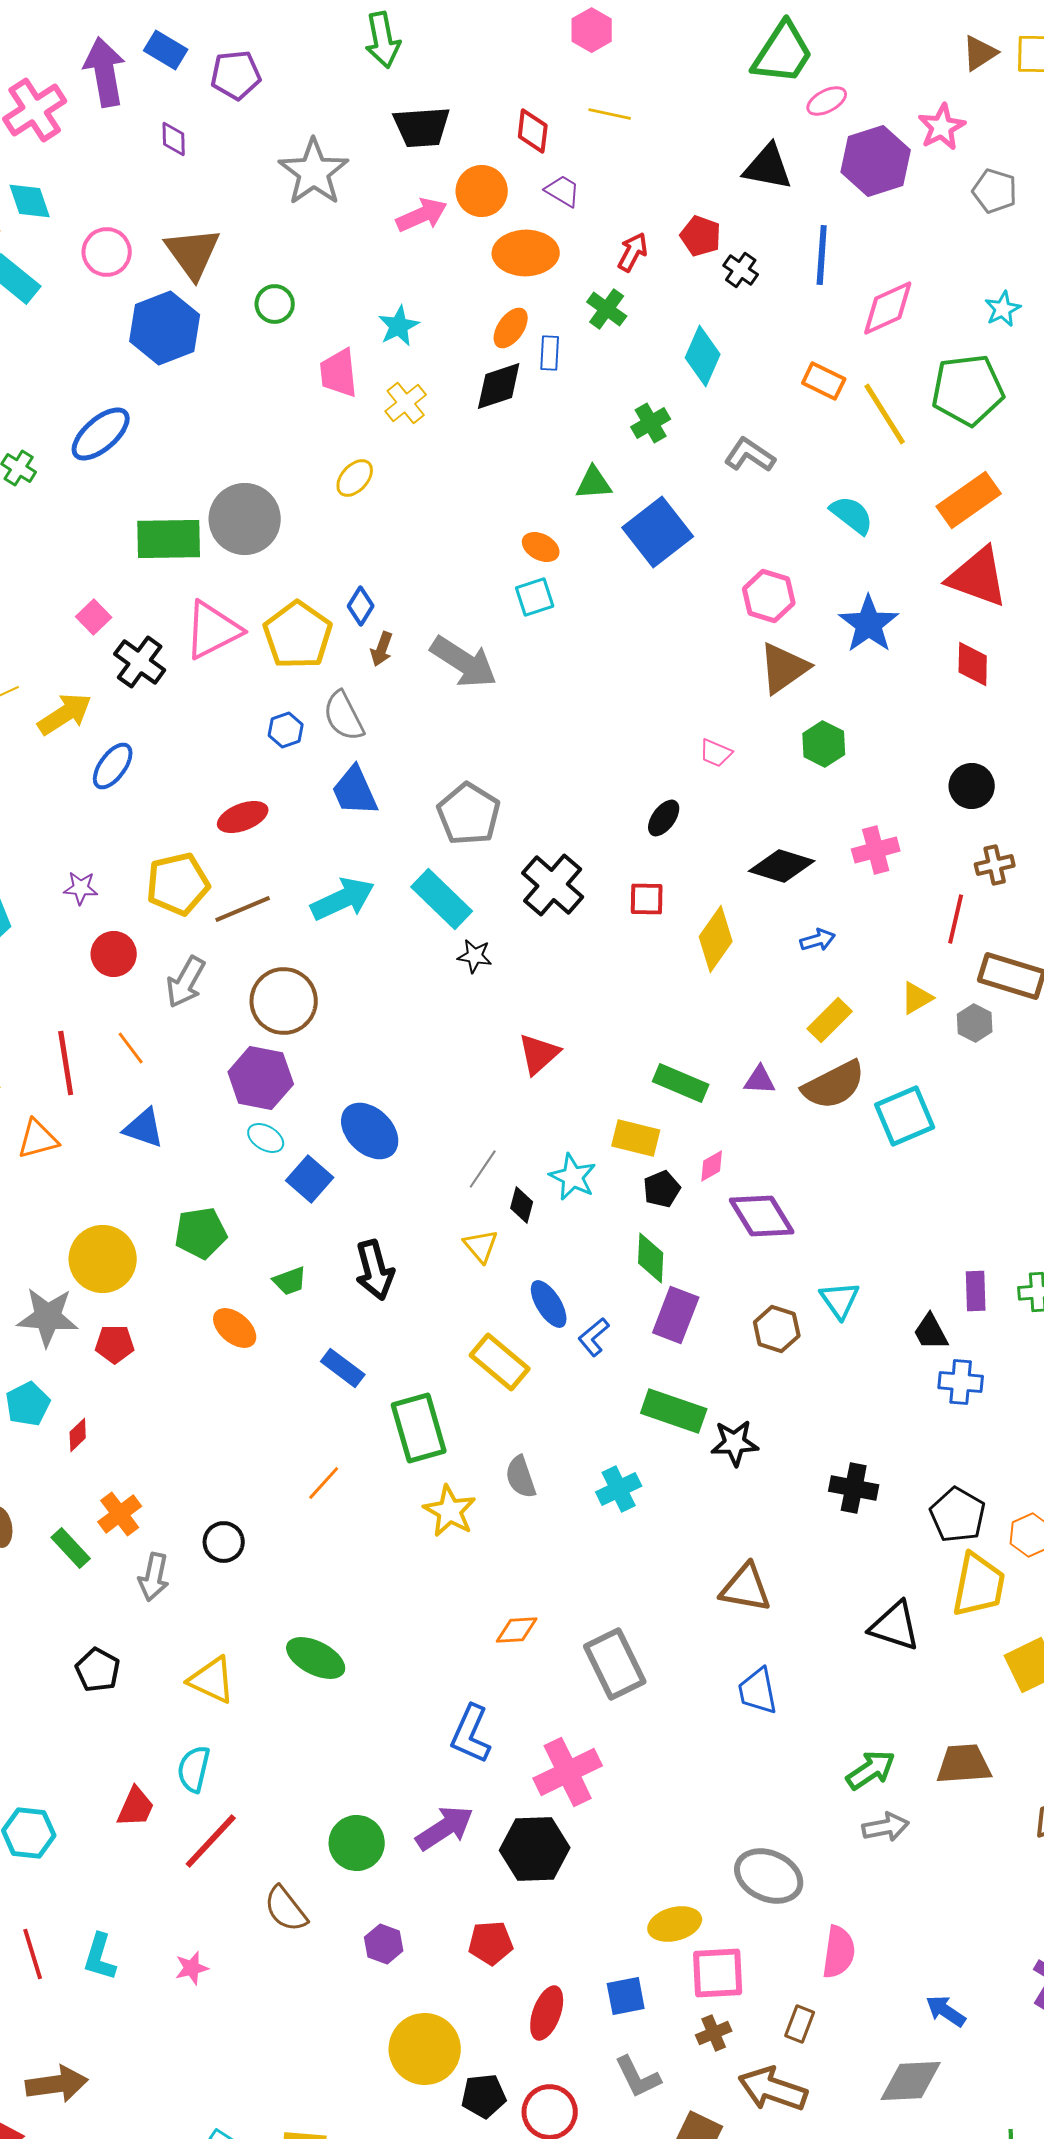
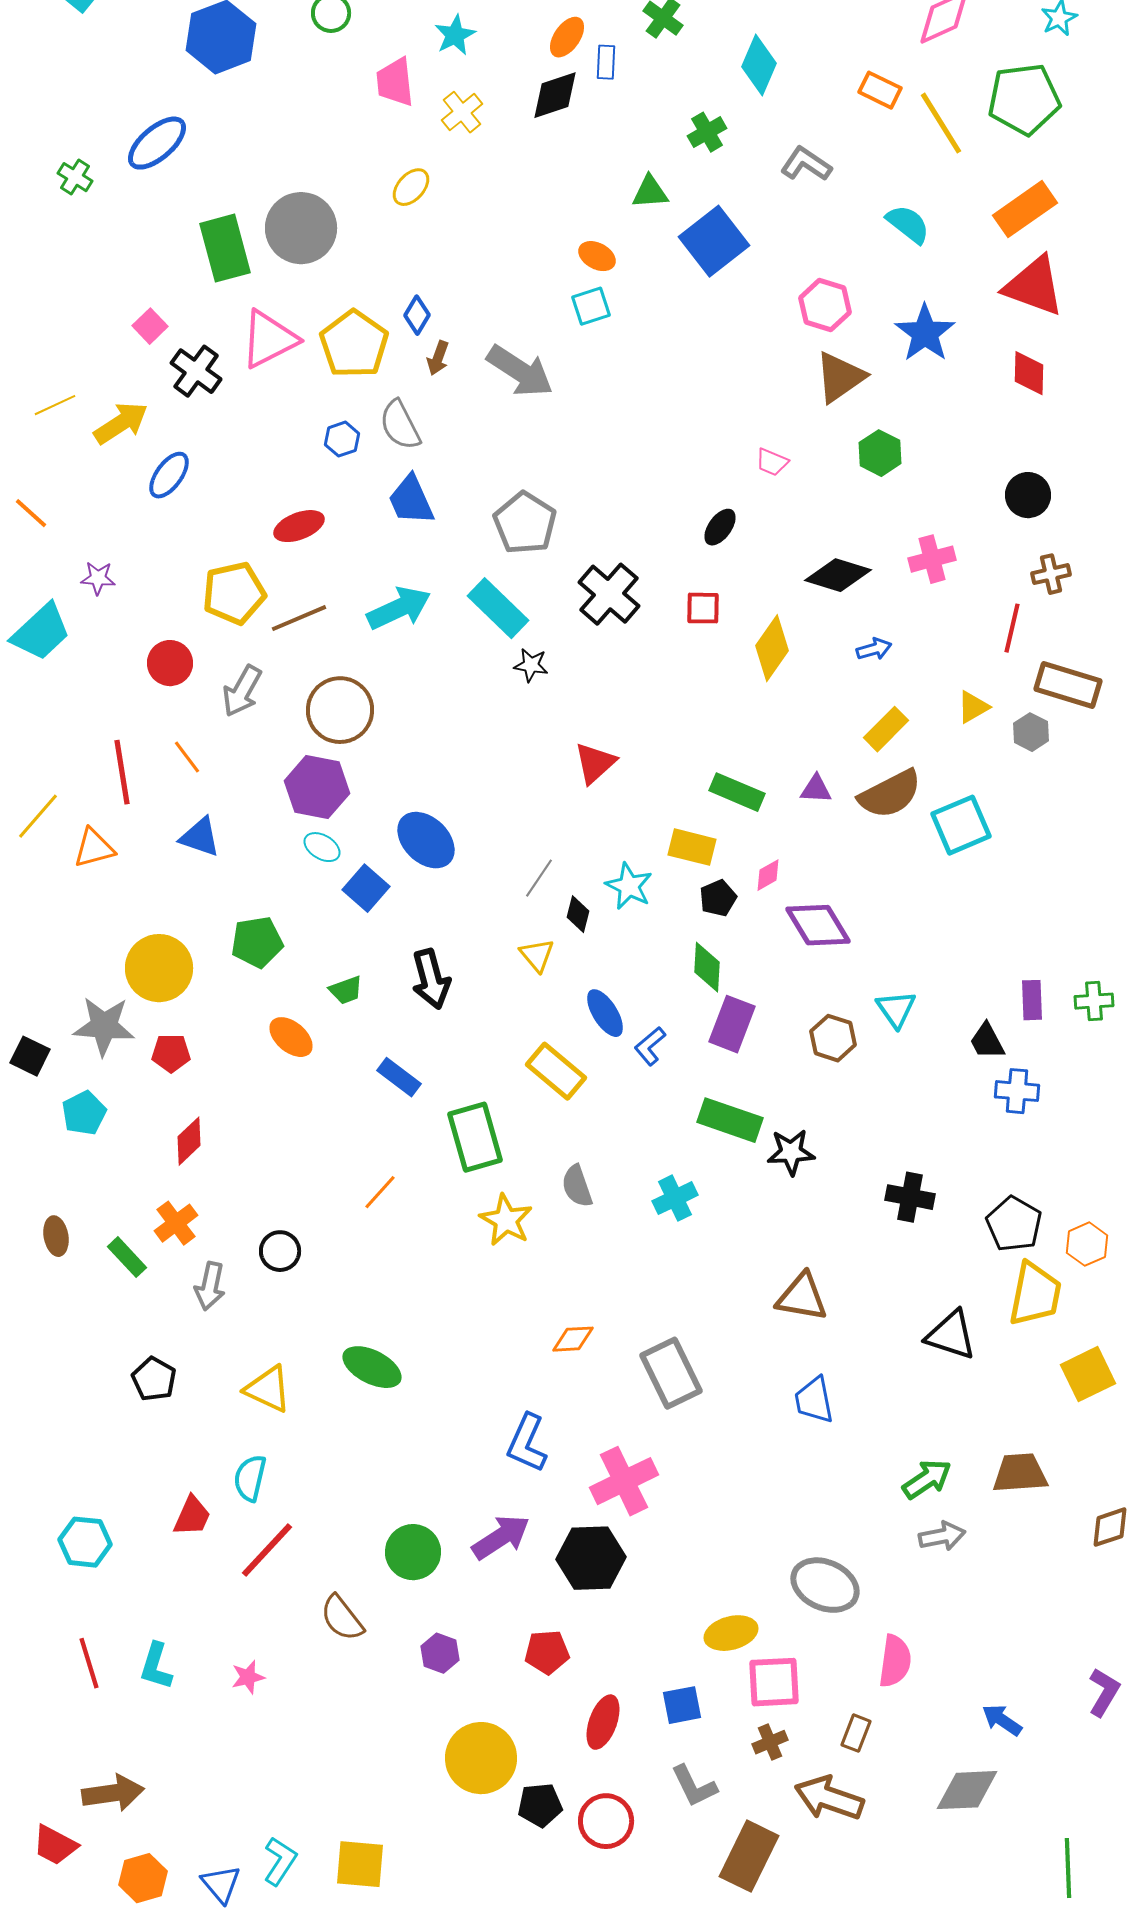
green rectangle: (169, 539) -> (225, 248), turned 76
purple star: (81, 888) -> (98, 578), moved
red diamond: (78, 1435) -> (189, 1141), moved, size x1.4

